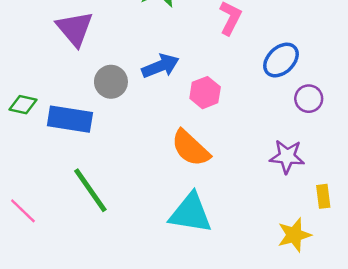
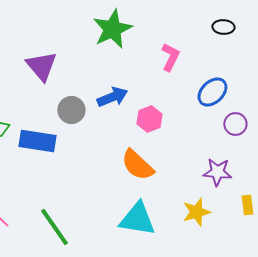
green line: (90, 190) -> (54, 227), moved
yellow star: (294, 235) -> (196, 212), moved

